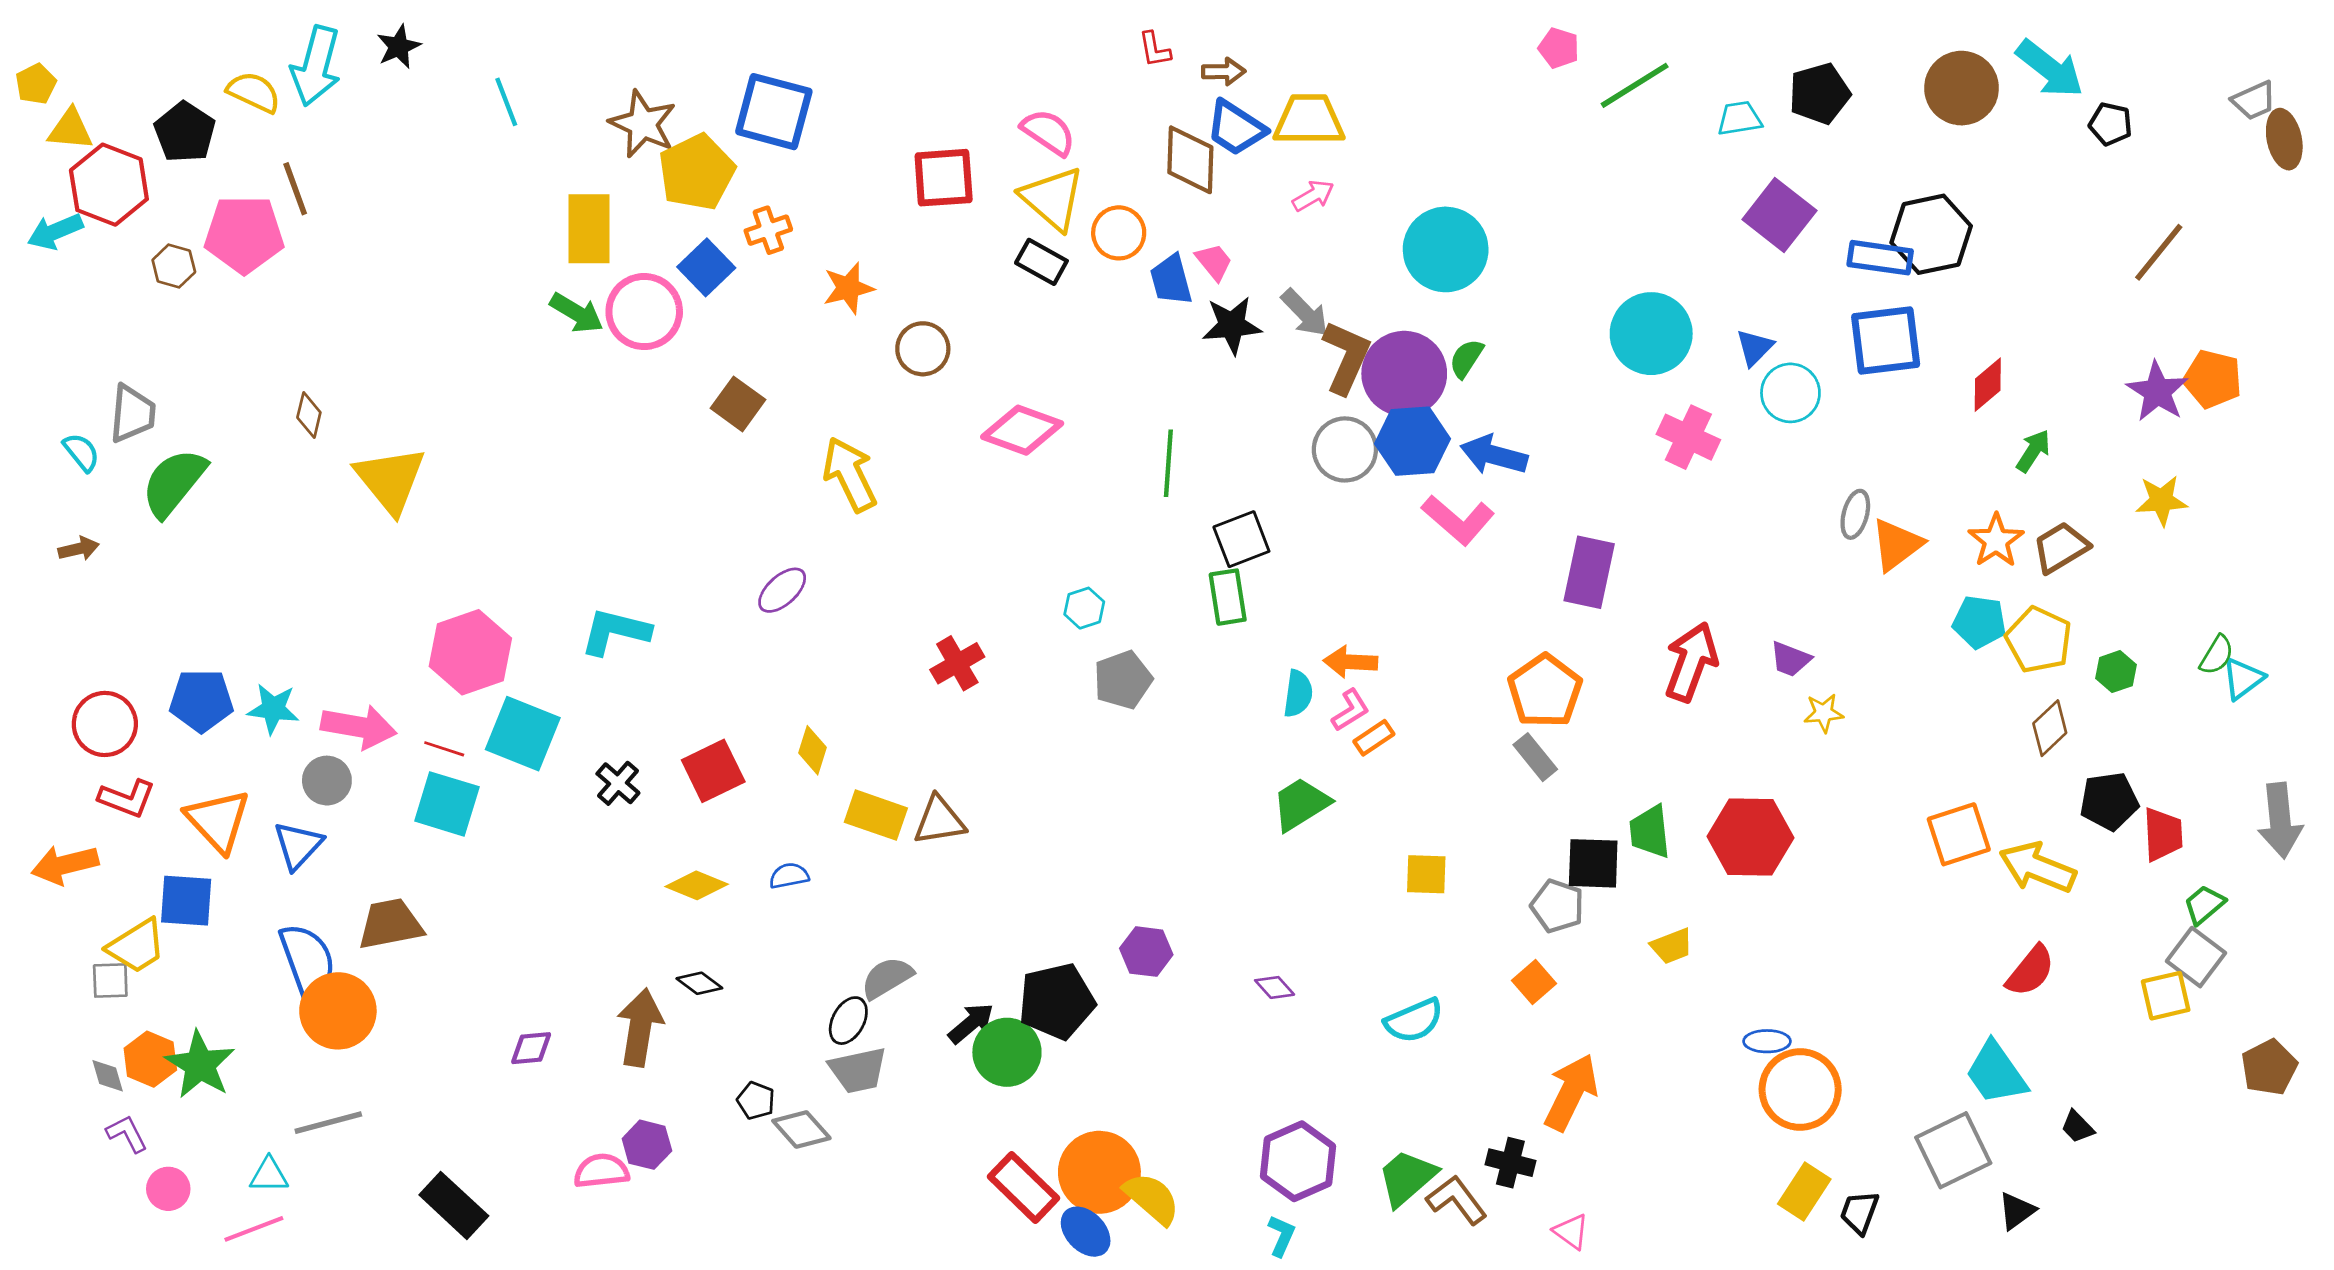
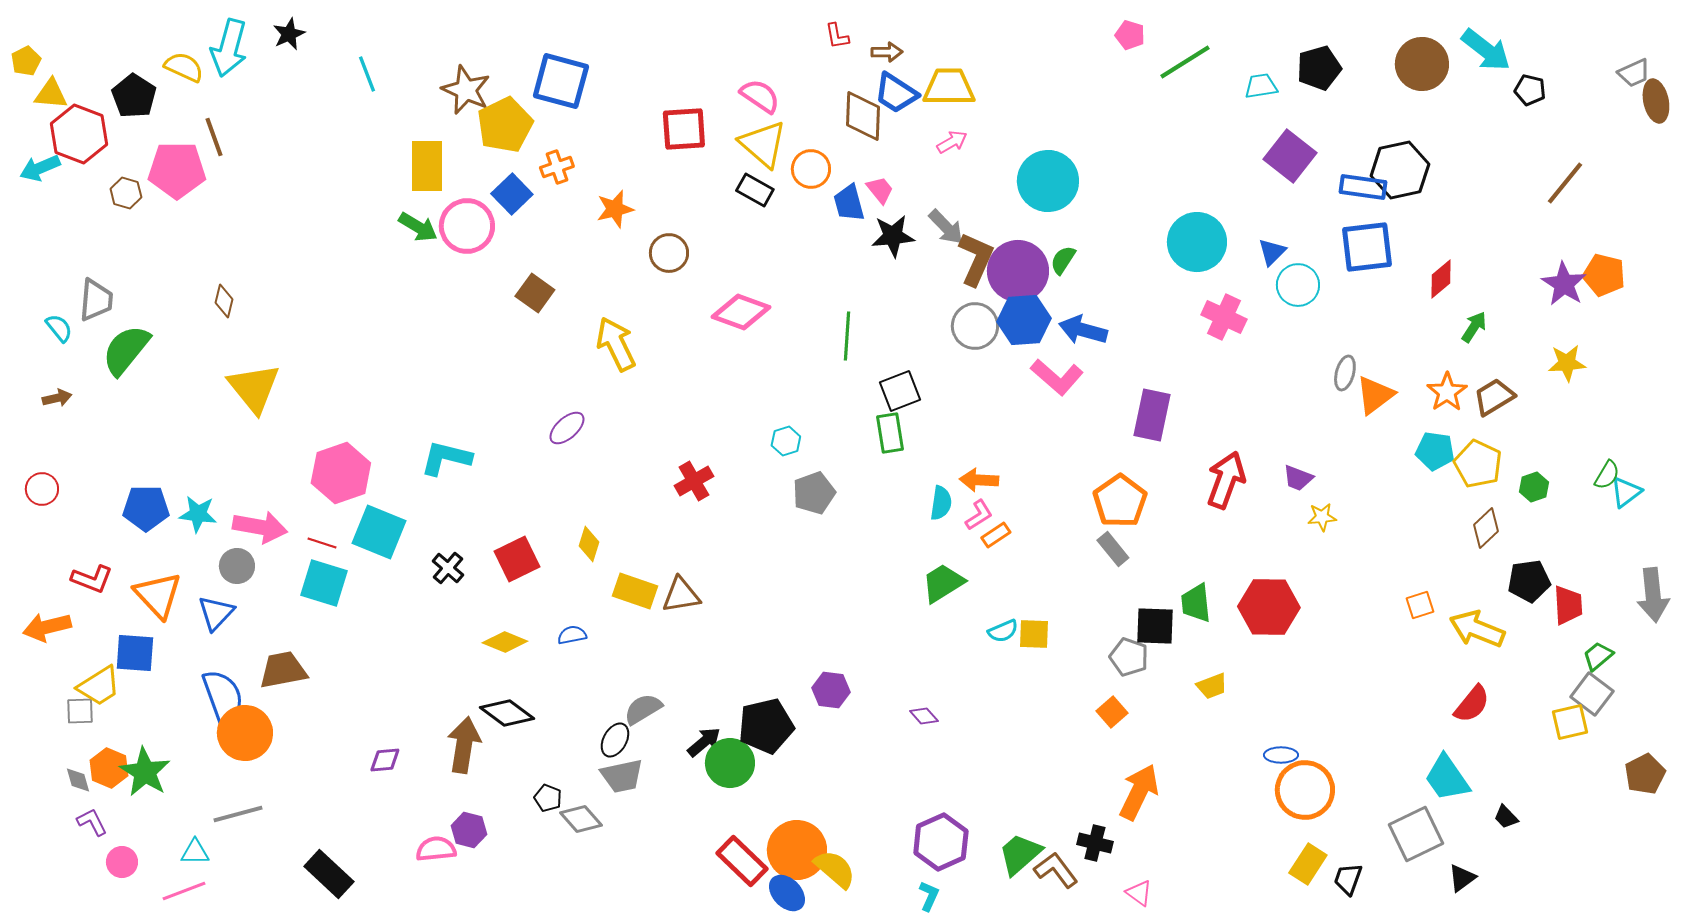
yellow triangle: (390, 480) -> (254, 388), moved
red circle: (105, 724) -> (42, 489), moved, size x0.7
orange square: (1959, 834) -> (1420, 605), size x0.6
black diamond: (699, 983) -> (507, 713), size x1.6
cyan semicircle: (1414, 1021) -> (1003, 631), moved, size x0.7

